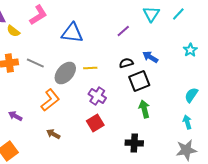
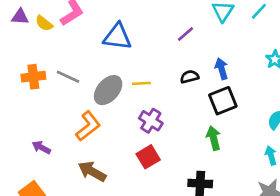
yellow semicircle: (13, 31) -> (44, 23), moved
blue arrow: (150, 57) -> (222, 69), turned 42
black square: (139, 81) -> (223, 101), moved
brown arrow: (53, 134) -> (92, 171), size x1.5

